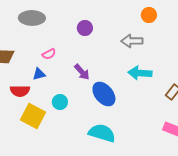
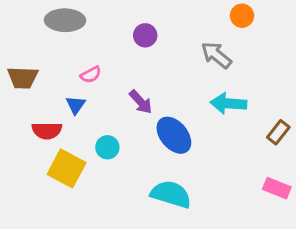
gray arrow: (132, 41) -> (216, 55), turned 40
blue triangle: (39, 74) -> (76, 105), turned -40

